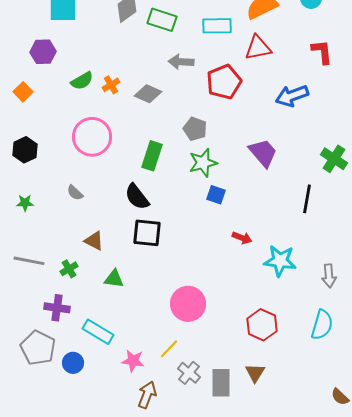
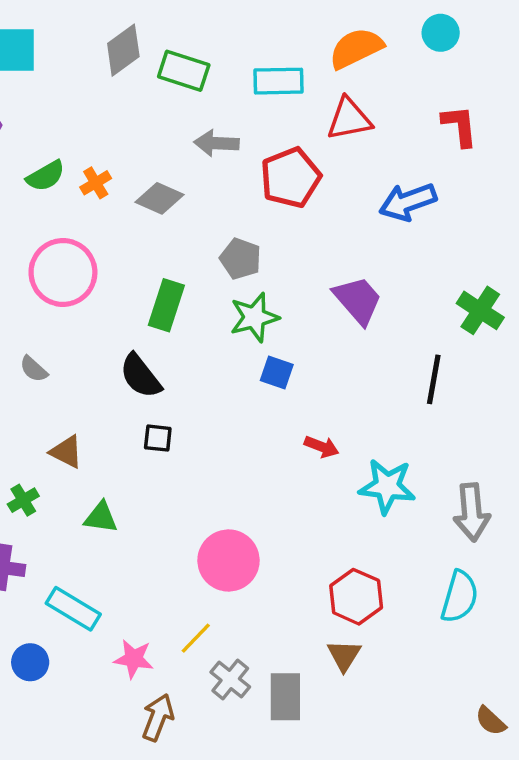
black square: (147, 233) -> (158, 438), size x0.6
gray arrow: (329, 276) -> (472, 512), size x1.4
brown triangle: (255, 373) -> (344, 655), moved

